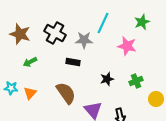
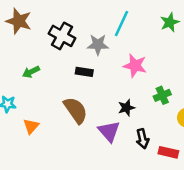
brown star: (20, 34) -> (19, 21), moved
pink star: (127, 46) -> (135, 66), moved
black star: (107, 79) -> (126, 108), moved
orange triangle: (30, 93) -> (31, 126), moved

